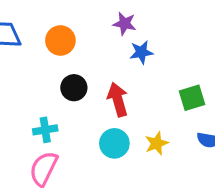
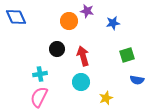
orange circle: (60, 40) -> (69, 21), moved
blue star: (141, 52) -> (113, 23), moved
yellow star: (157, 143) -> (106, 98), moved

